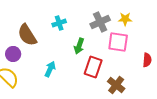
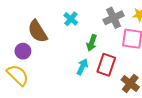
cyan cross: (59, 23) -> (71, 19), turned -32
cyan arrow: (50, 69) -> (82, 67), moved

